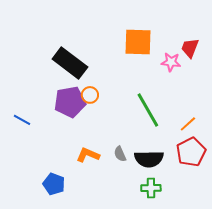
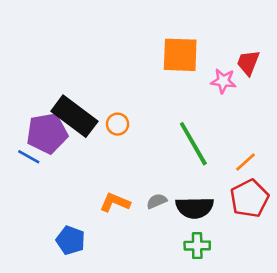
black rectangle: (70, 63) -> (74, 116), moved
purple pentagon: (70, 102) -> (47, 133), moved
gray semicircle: (120, 154) -> (157, 201), turned 91

